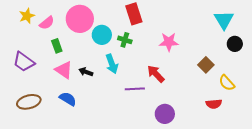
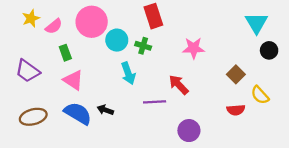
black arrow: (86, 72) -> (105, 110), moved
blue semicircle: (68, 99) -> (78, 113), size x1.4
red semicircle: (214, 104) -> (236, 110), moved

